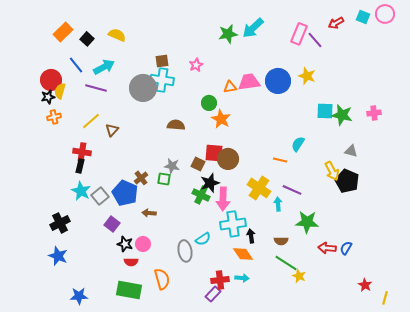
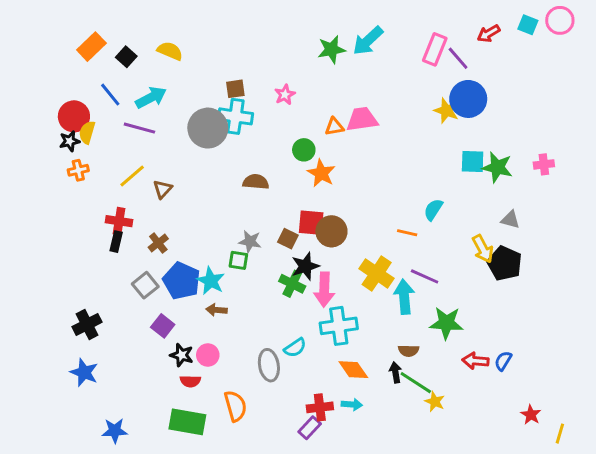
blue circle: (278, 81) -> (468, 99), moved
brown cross: (141, 178) -> (158, 243), moved
cyan star: (81, 191) -> (211, 281), moved
cyan arrow: (278, 204) -> (404, 297), size x1.6
black arrow: (251, 236) -> (395, 372), moved

